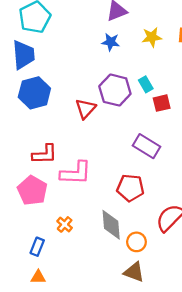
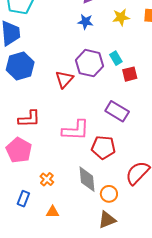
pink L-shape: (76, 173) -> (76, 130), moved
brown triangle: (134, 272) -> (107, 220), turned -42
orange triangle: (38, 277) -> (53, 212), moved

